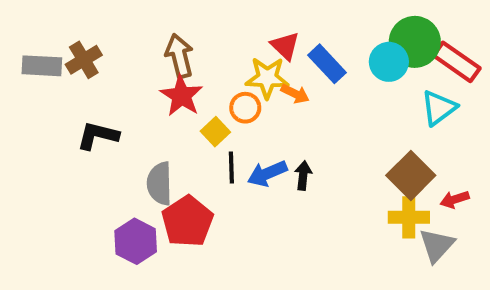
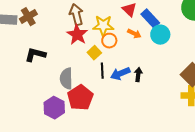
cyan circle: (389, 62) -> (160, 35), moved
yellow star: (267, 78) -> (103, 26), moved

